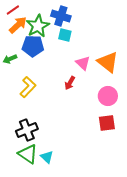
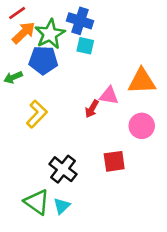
orange triangle: (108, 62) -> (142, 81), turned -40
pink triangle: (83, 63) -> (109, 96), moved, turned -35
red square: (107, 123) -> (114, 161), moved
black cross: (27, 130) -> (63, 169), moved, turned -30
cyan triangle: (47, 157) -> (62, 206), turned 32

